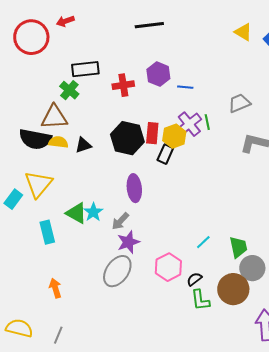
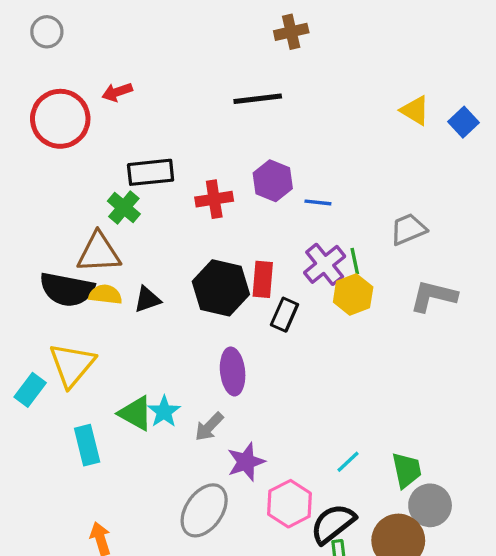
yellow hexagon: (174, 136) -> (353, 294), moved
purple star: (128, 242) -> (246, 462), moved
black semicircle: (194, 279) -> (333, 524), size x1.8

